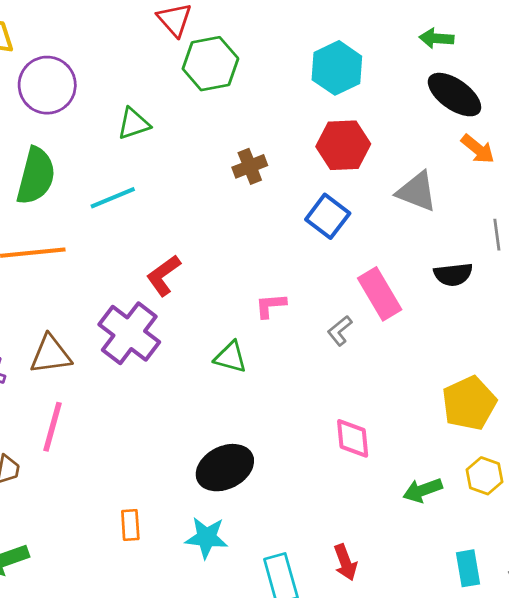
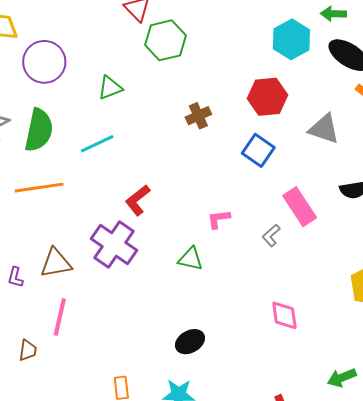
cyan hexagon: (337, 68) -> (291, 39), moved
black ellipse: (225, 468) -> (190, 342), size x0.7
green arrow: (423, 490) -> (342, 378), moved

